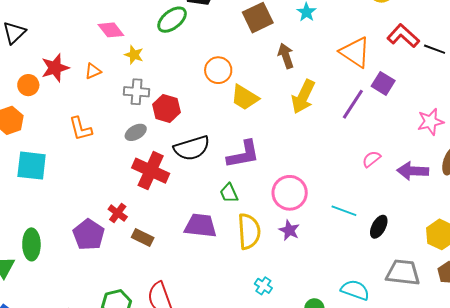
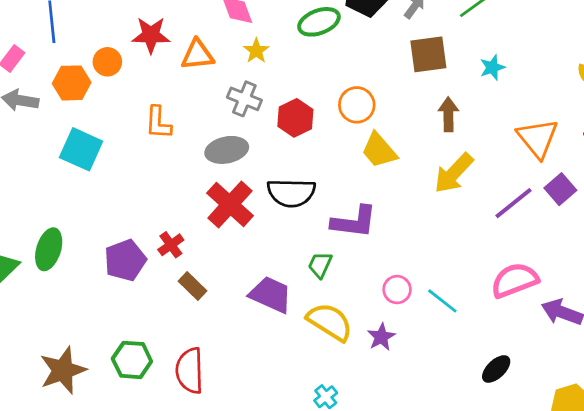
orange triangle: (93, 71) -> (198, 55), size x1.5
orange circle: (28, 85) -> (107, 62), moved
red hexagon: (166, 108) -> (295, 118), moved
gray ellipse: (136, 132) -> (227, 150), size x1.4
pink semicircle: (371, 159) -> (515, 280), size x1.8
green trapezoid: (229, 193) -> (320, 265), turned 30
pink circle: (290, 193) -> (397, 290), size x0.6
cyan line: (344, 211) -> (442, 301), moved
yellow semicircle: (249, 231) -> (330, 322), turned -72

